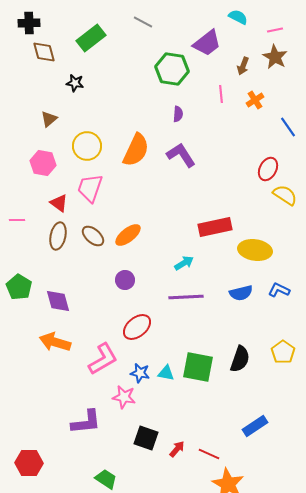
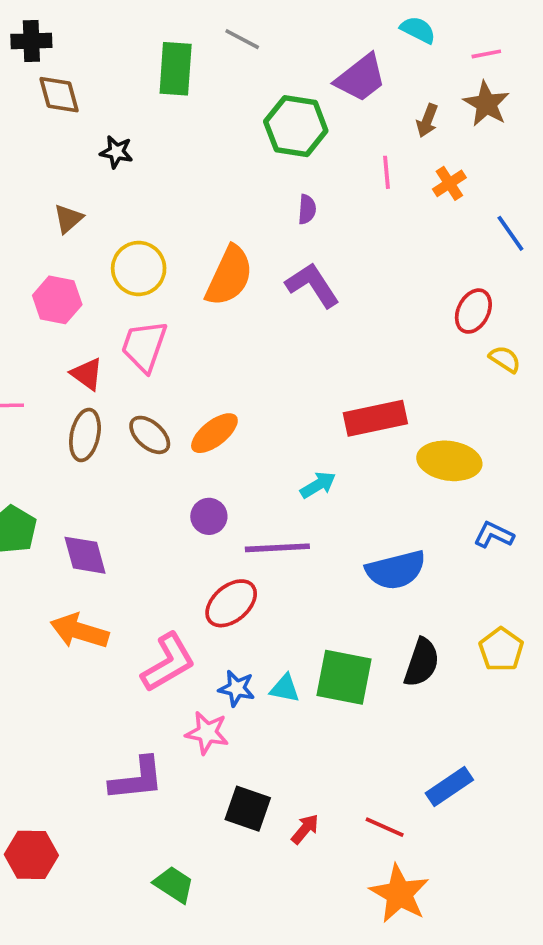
green rectangle: (91, 38) -> (176, 69), moved, turned -48
yellow semicircle: (285, 195) -> (505, 359), size x0.7
blue semicircle: (241, 293) -> (396, 570), moved, size x1.4
purple line: (186, 297) -> (277, 548), moved
red line: (209, 454) -> (385, 827), moved

